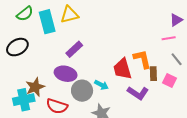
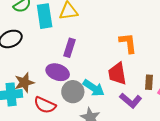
purple rectangle: (74, 49) -> (69, 48), turned -36
orange L-shape: (142, 59) -> (128, 43), moved
cyan arrow: (101, 85) -> (94, 88), size x1.5

